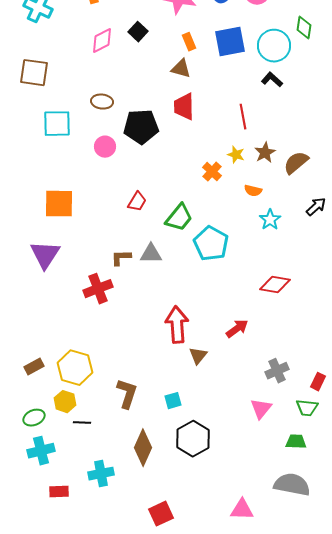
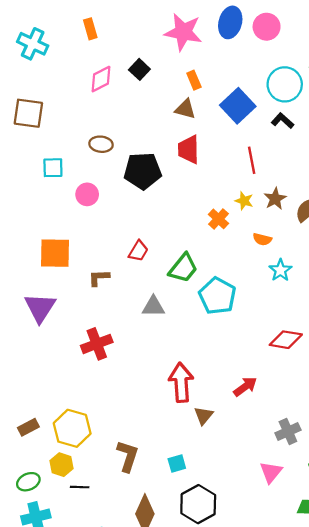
blue square: (230, 42) -> (238, 106), moved, turned -32
cyan square: (57, 124) -> (53, 168), size x0.7
pink circle: (105, 147) -> (87, 194), moved
brown L-shape: (121, 258) -> (99, 278), moved

